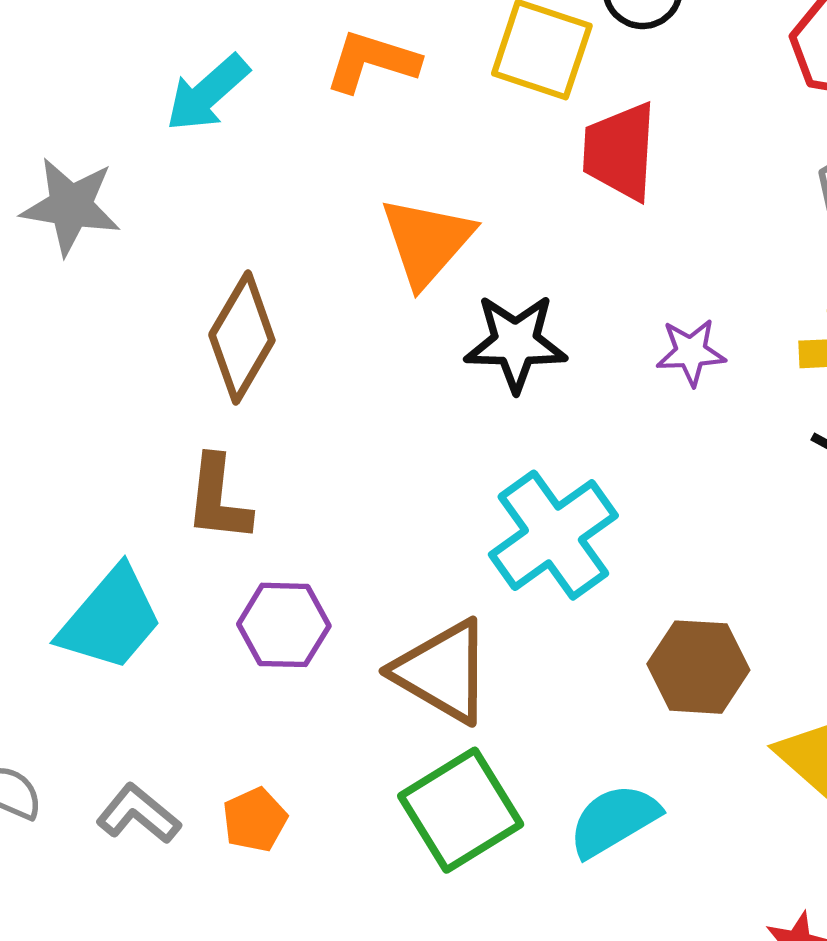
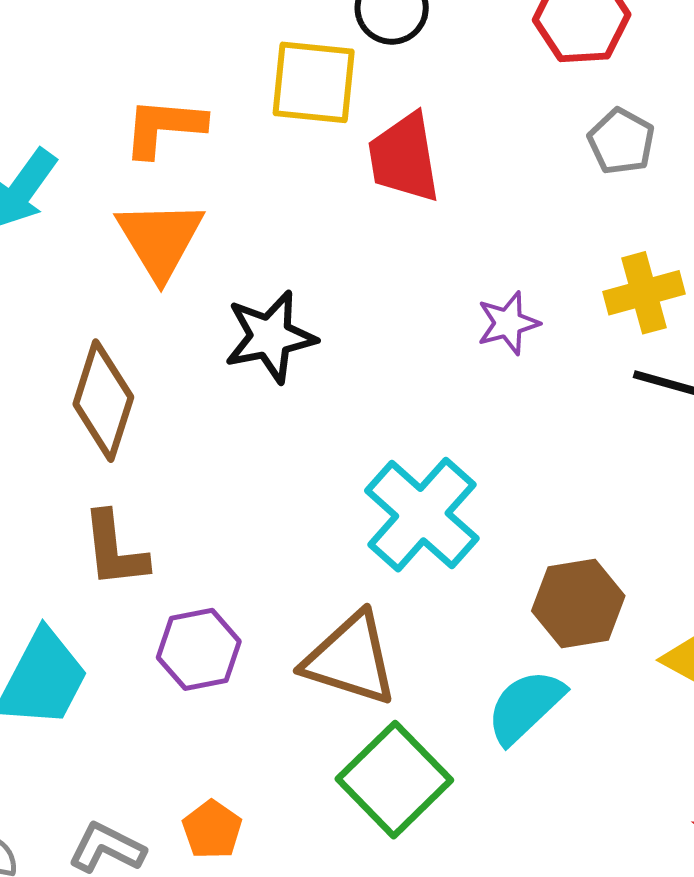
orange triangle: (427, 241) -> (160, 239), moved
black star: (516, 343) -> (270, 337), moved
cyan semicircle: (614, 820) -> (525, 706), moved

